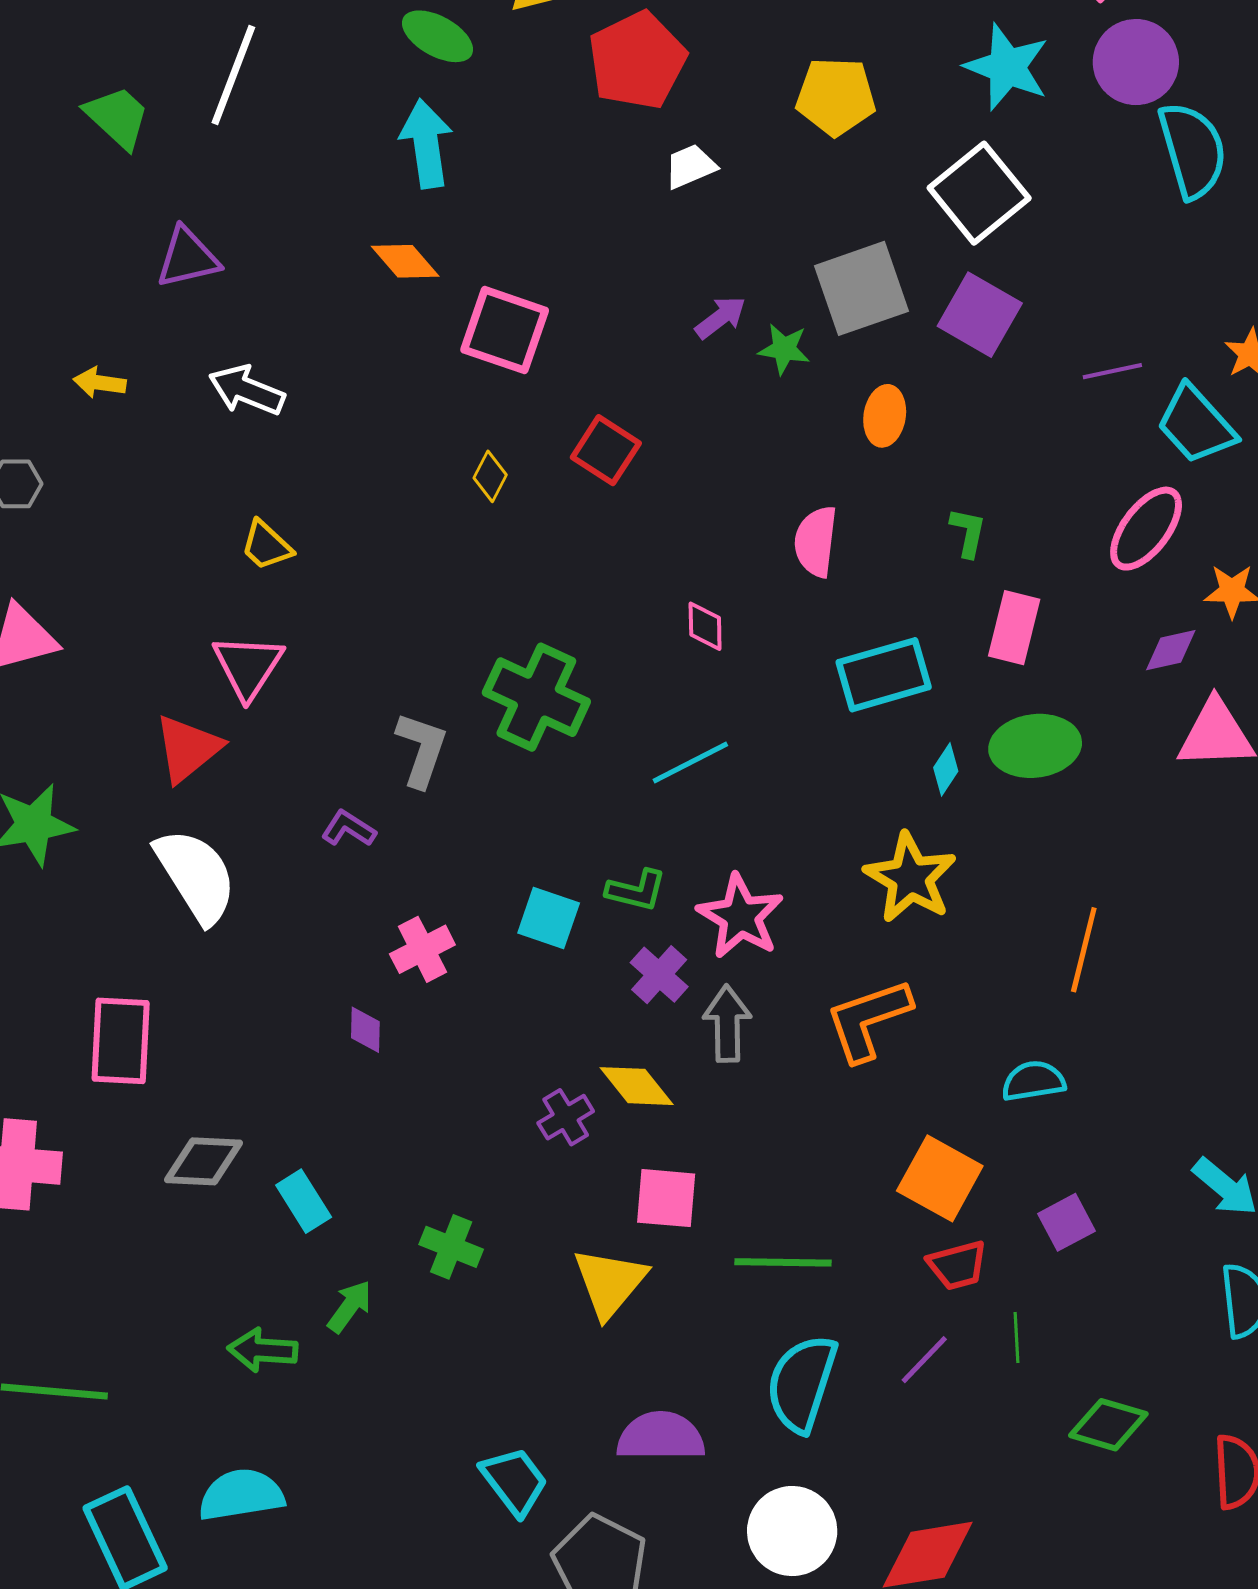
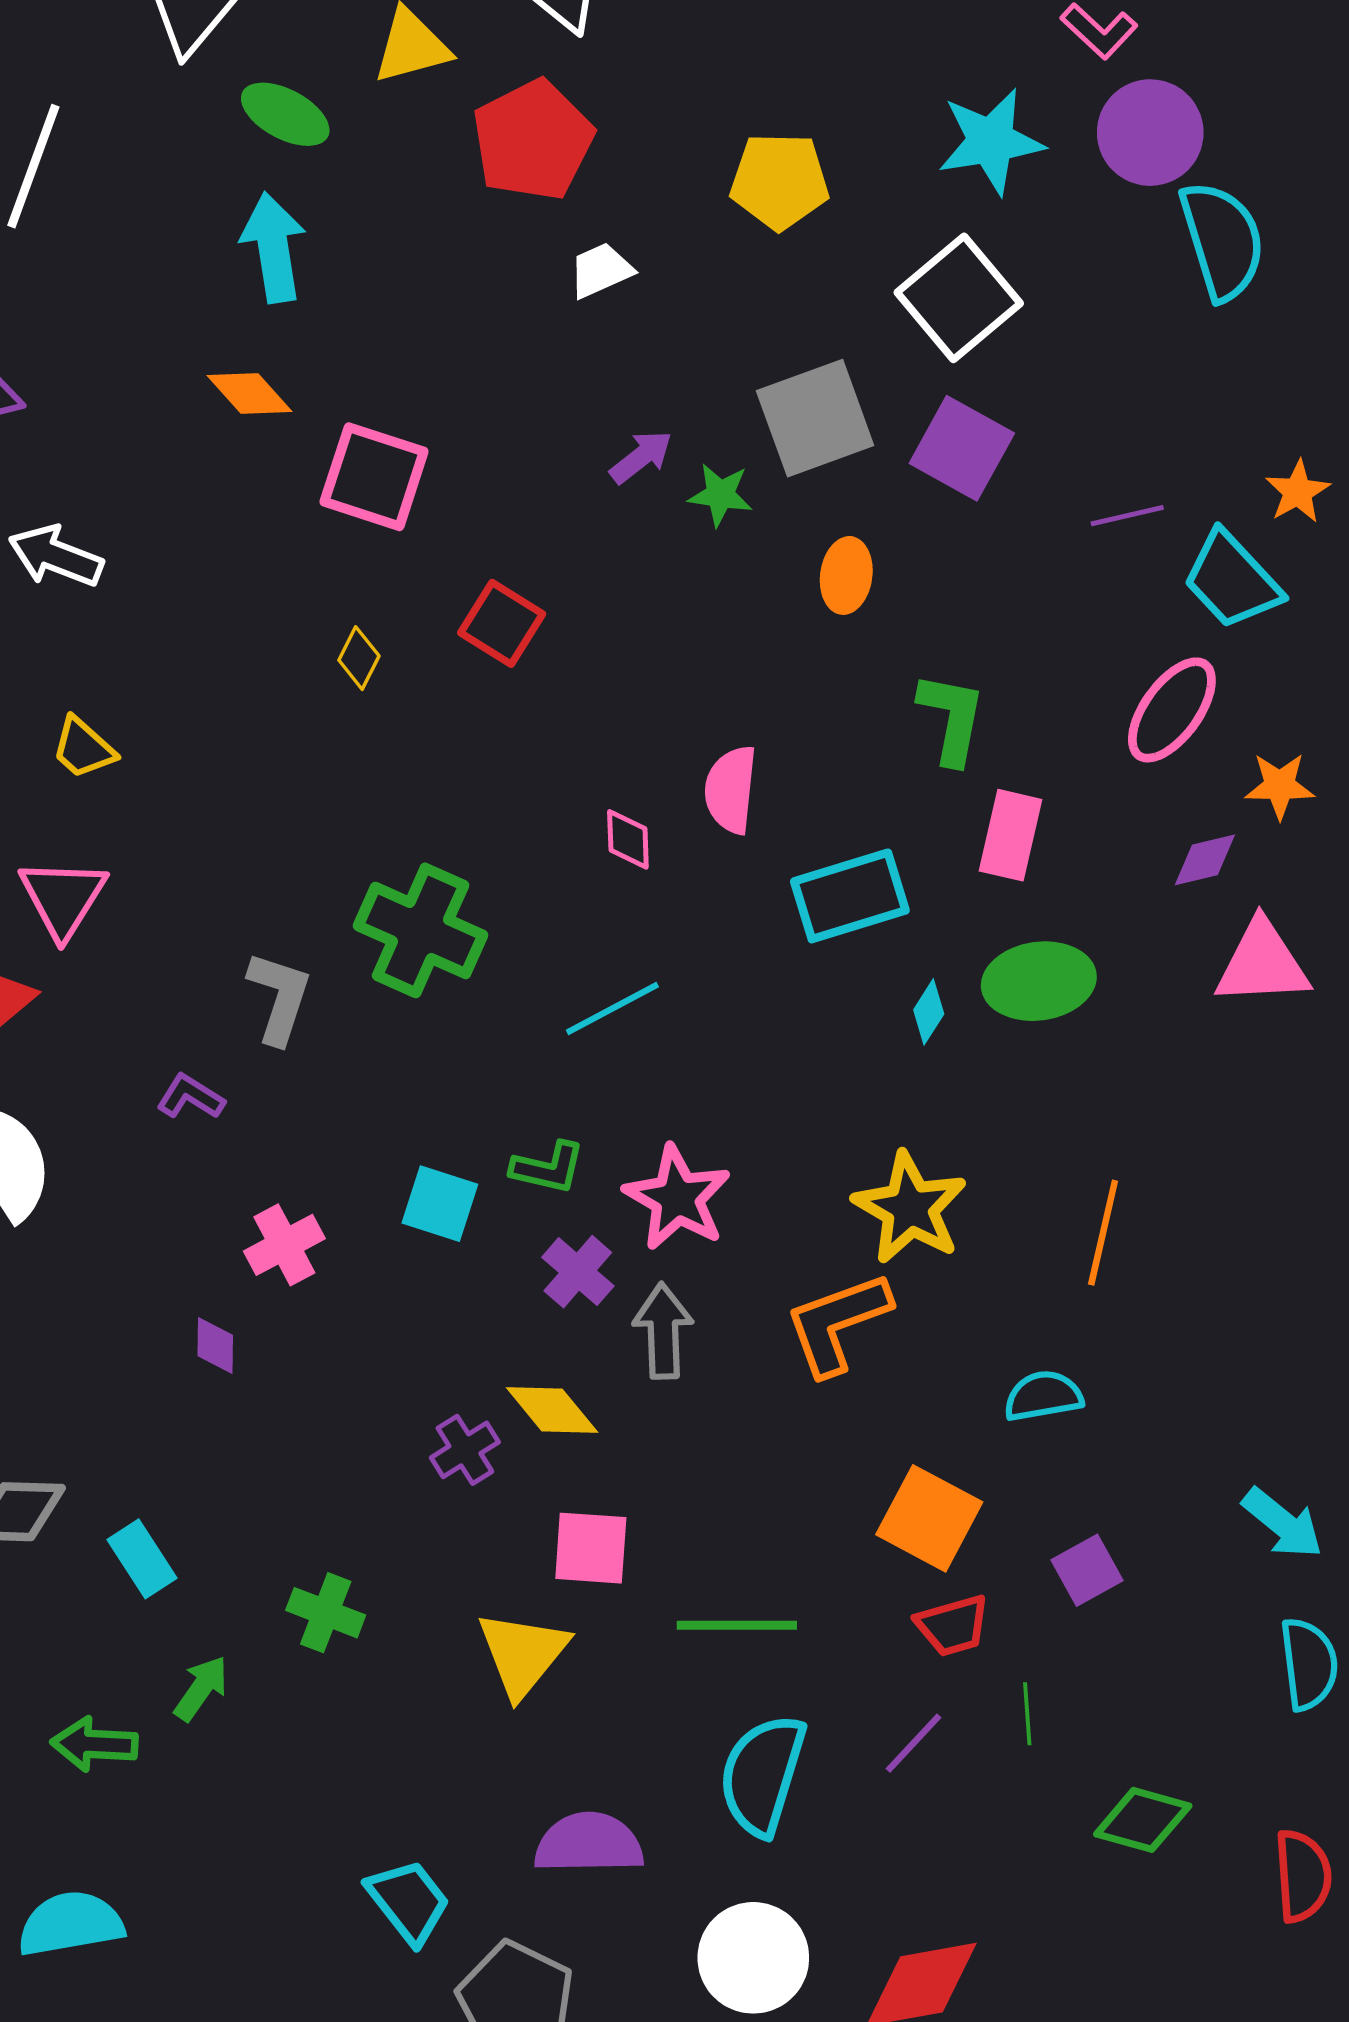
cyan star: (1007, 67) -> (991, 141), turned -30
green L-shape: (968, 532) -> (952, 718), size x1.5
pink semicircle: (816, 541) -> (731, 790), moved
yellow star: (910, 878) -> (910, 1208), moved

